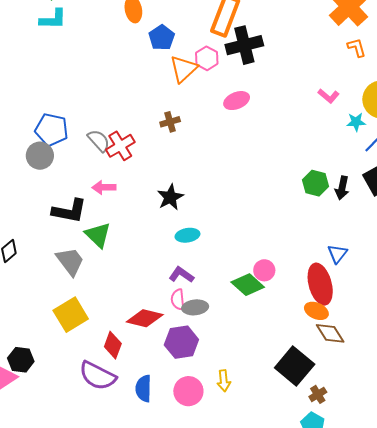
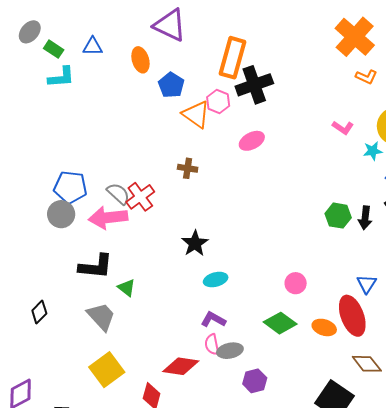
orange L-shape: (357, 48) -> (366, 77), turned 135
orange triangle: (184, 69) -> (196, 114), turned -36
brown cross: (170, 122) -> (188, 168), turned 30
pink arrow: (104, 187) -> (108, 218), moved, size x1.6
green triangle: (98, 235) -> (126, 288), size x0.7
pink circle: (264, 270) -> (296, 283), moved
orange ellipse: (316, 311) -> (324, 327), moved
purple hexagon: (181, 342) -> (255, 381), moved, size x0.7

